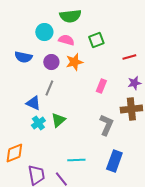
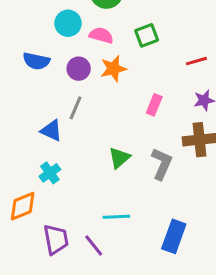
green triangle: (58, 120) -> (119, 158), moved
cyan cross: (38, 123) -> (50, 173), moved
blue rectangle: (114, 161) -> (174, 236), moved

